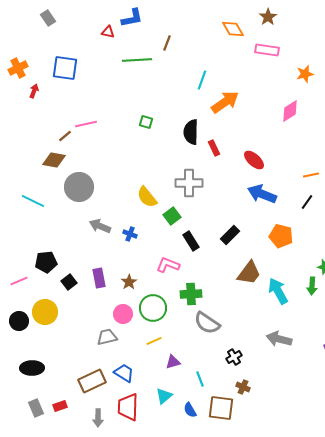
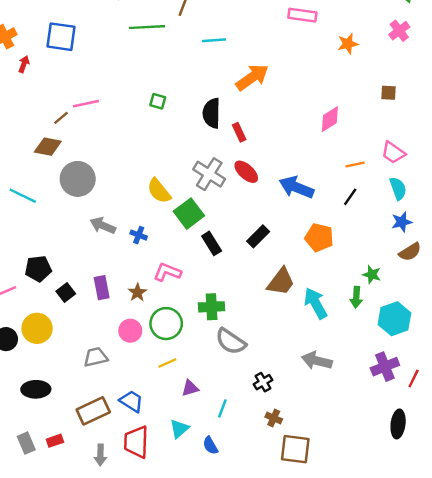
cyan line: (202, 80) -> (214, 40), moved, turned 66
pink diamond: (290, 111) -> (330, 119), moved
red ellipse: (254, 160) -> (246, 172), moved
gray cross: (189, 183) -> (209, 174), turned 32
green square: (172, 216) -> (189, 214), size x1.4
pink L-shape: (168, 265) -> (167, 272), moved
gray trapezoid: (107, 337) -> (96, 357), moved
black ellipse: (32, 368) -> (36, 389), moved
cyan line: (200, 379) -> (222, 408), turned 42
brown square: (221, 408) -> (295, 449), moved

